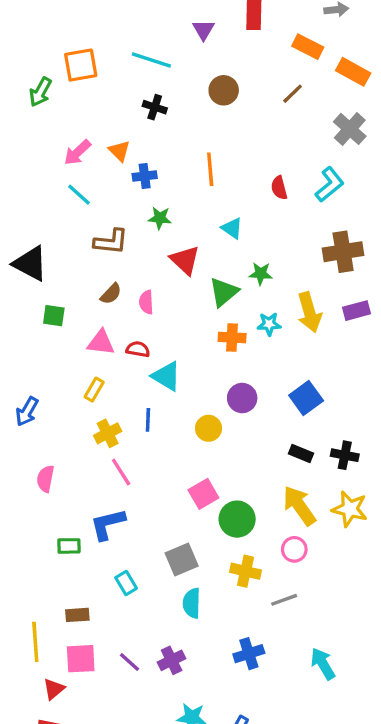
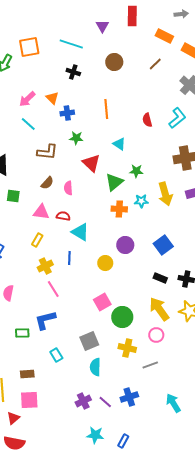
purple line: (129, 662) -> (105, 402), moved

